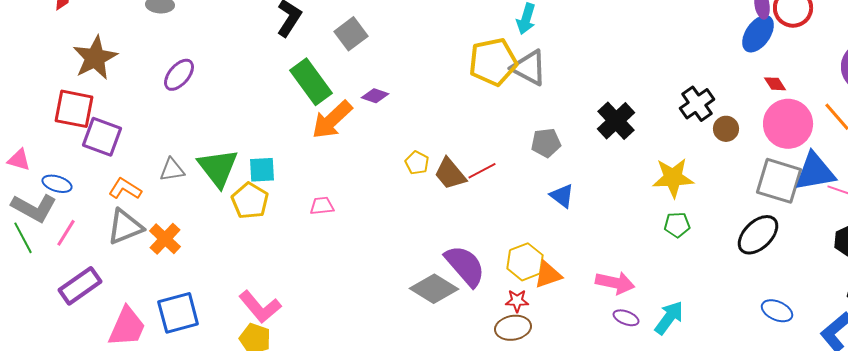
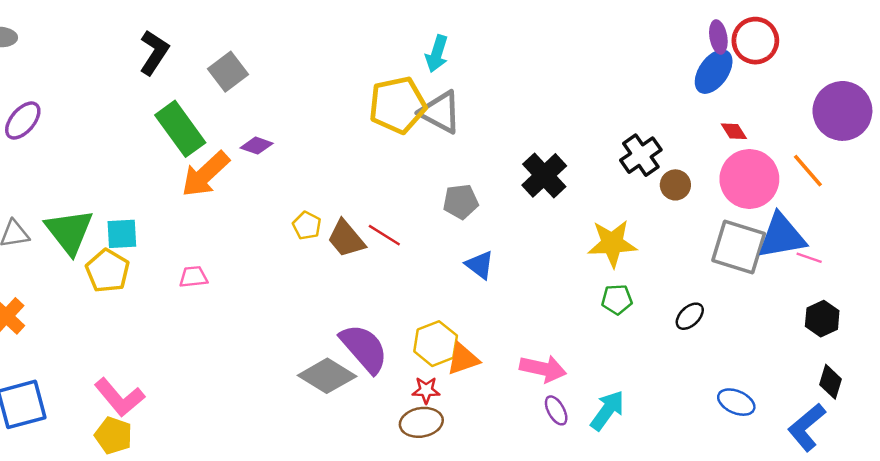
red line: (482, 171) -> (384, 235), turned 60
black ellipse: (758, 235) -> (690, 316), moved, size x0.6
purple ellipse: (626, 318) -> (556, 410), turned 40

